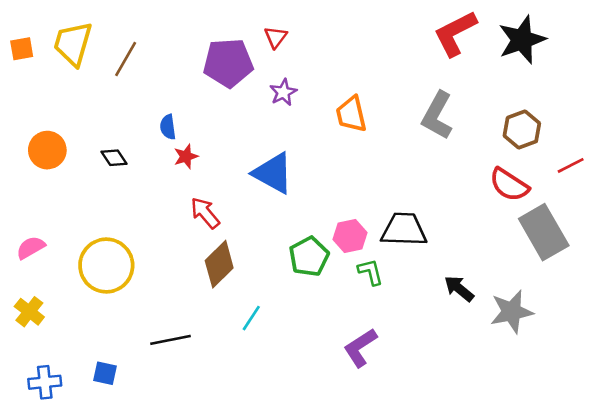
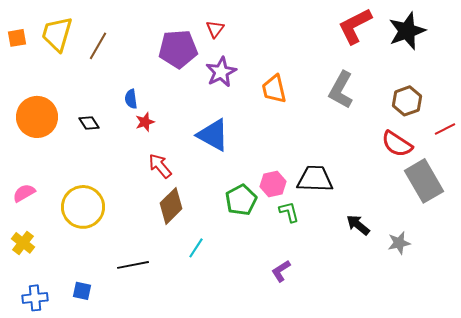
purple star: (283, 92) -> (221, 72), size x1.4
orange circle: (47, 150) -> (37, 117), size x1.4
gray star: (512, 312) -> (399, 243), size x0.7
purple L-shape: (360, 348) -> (281, 271), size x0.7

